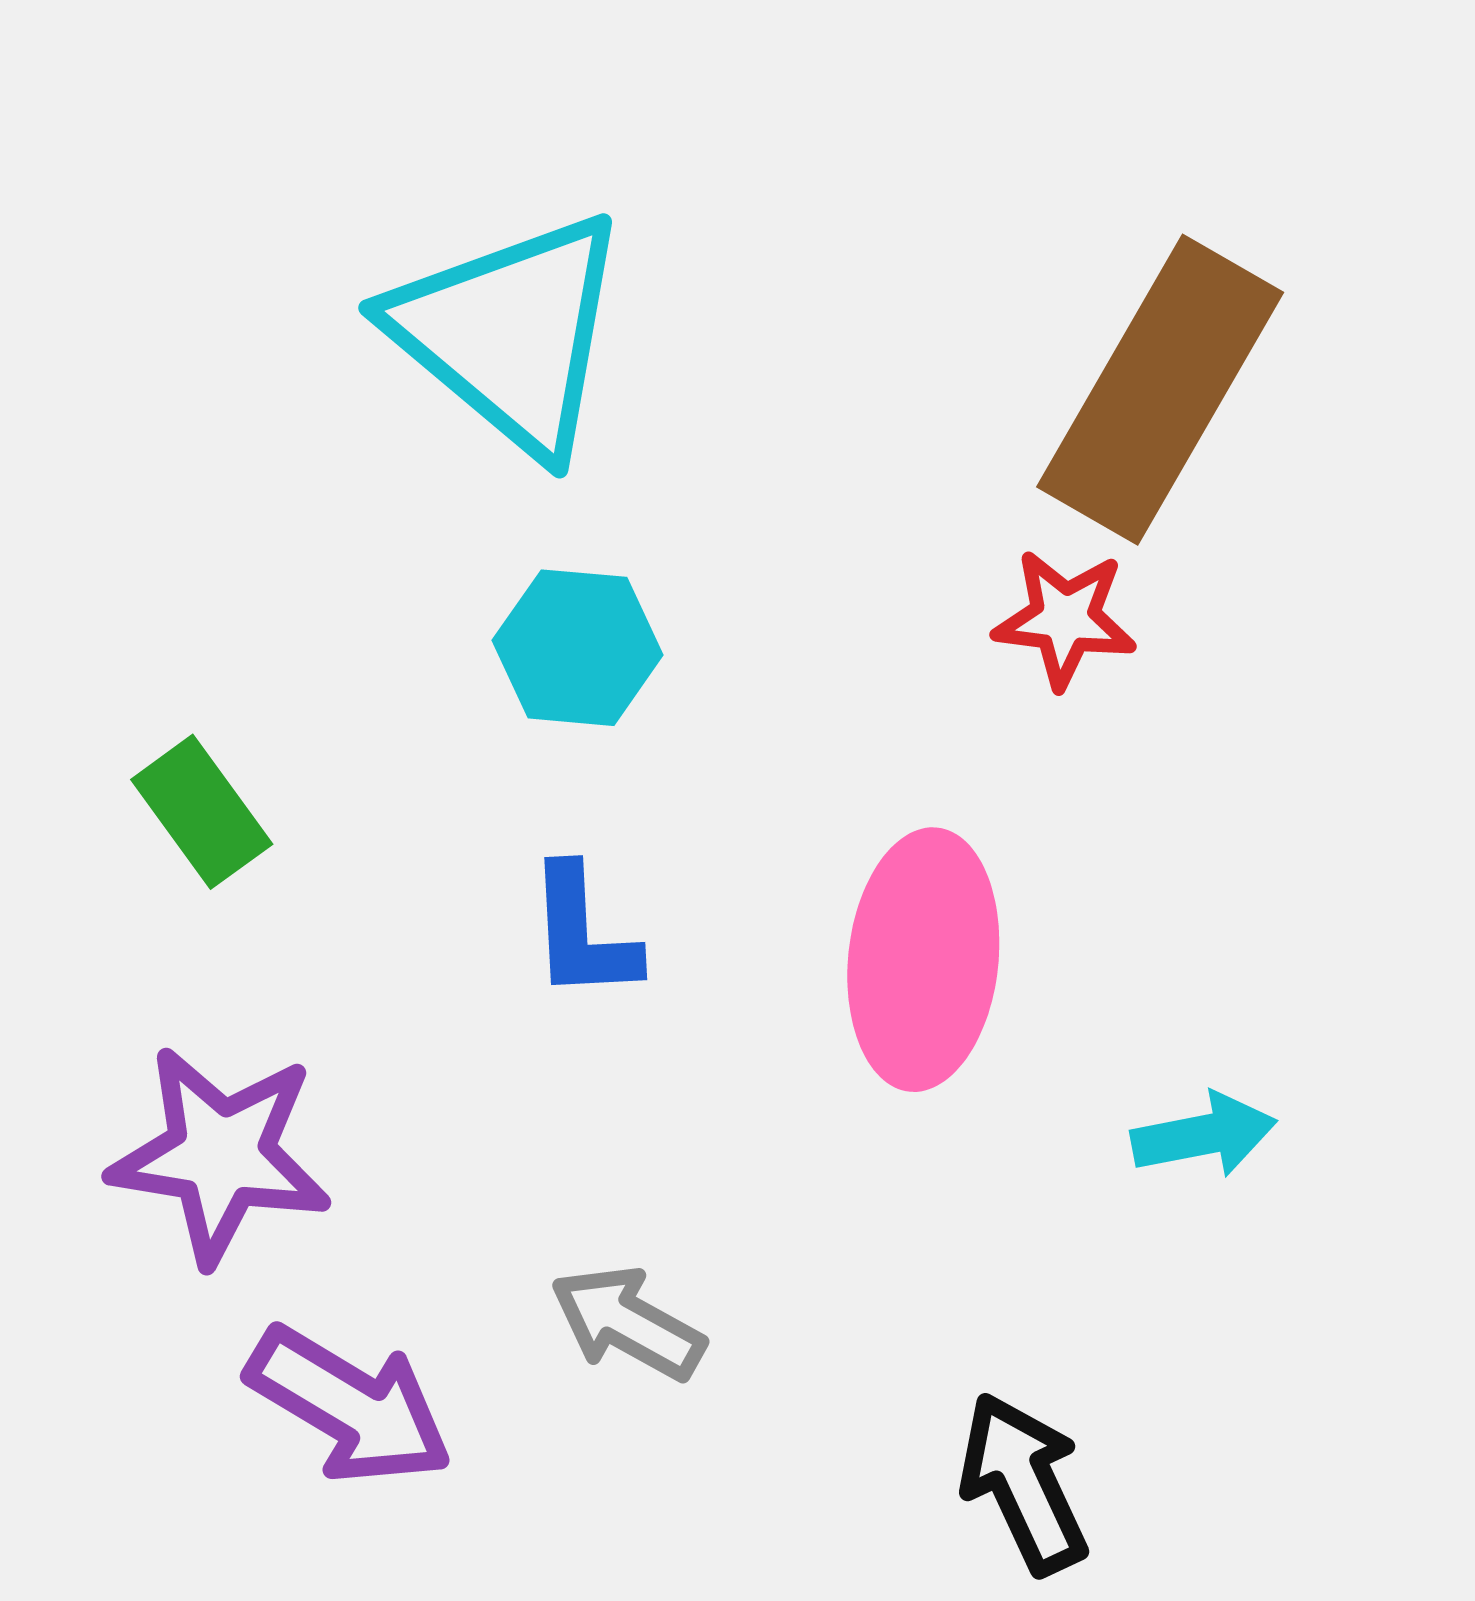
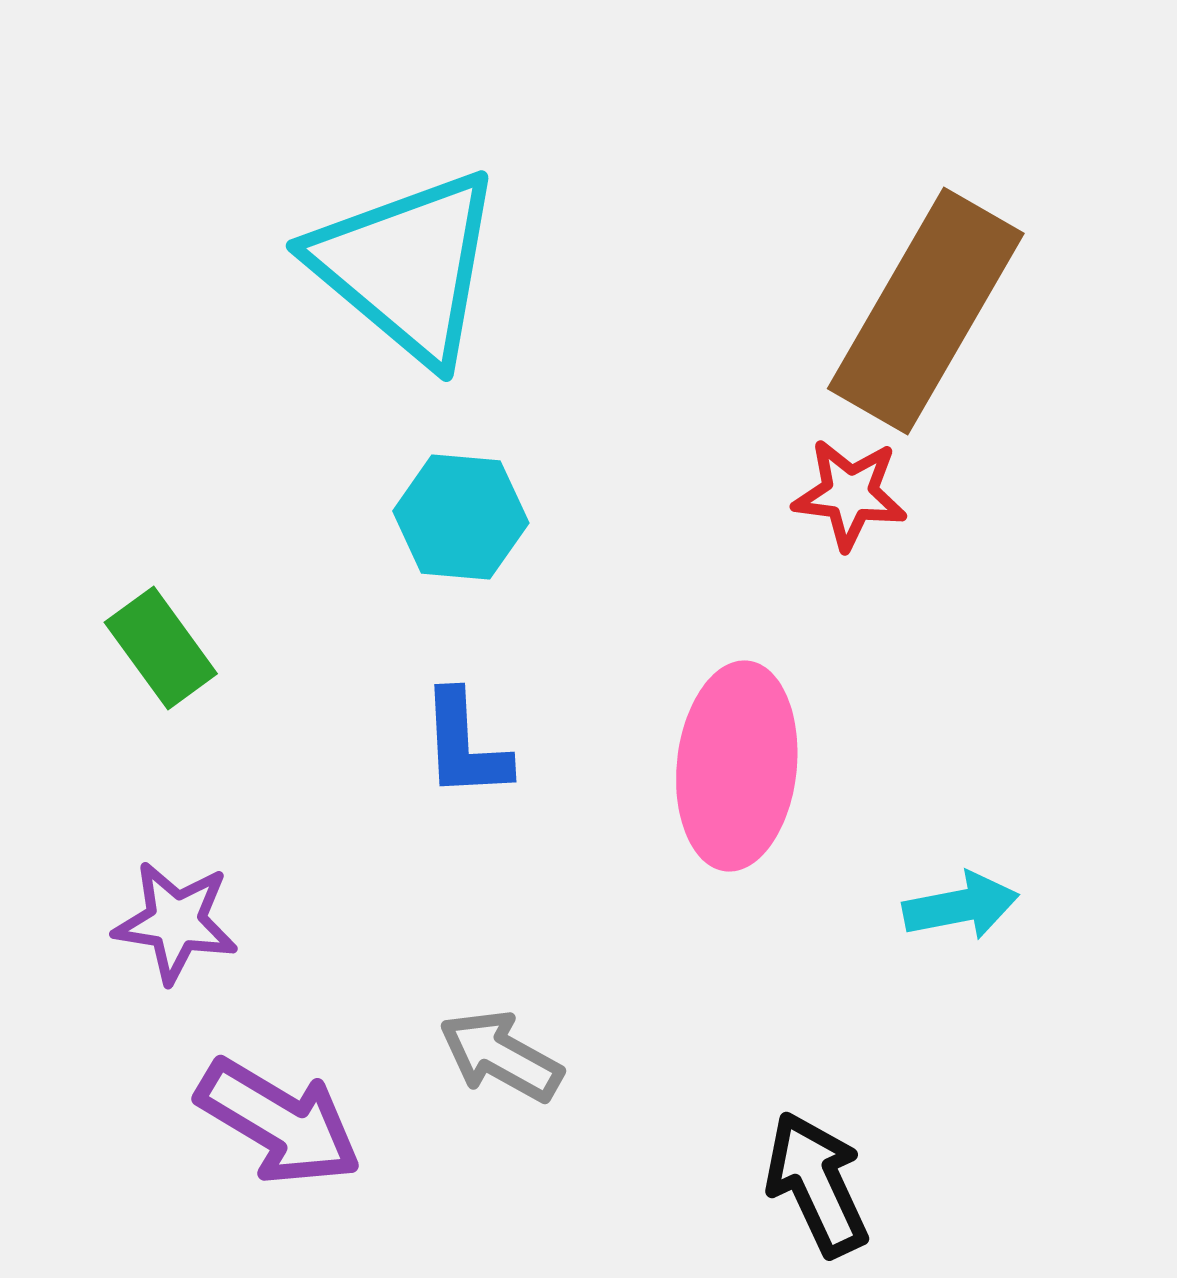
purple star: (220, 1155) -> (176, 922), size x0.7

